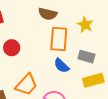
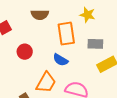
brown semicircle: (48, 14) -> (40, 15), moved
blue semicircle: (61, 66) -> (61, 60), moved

